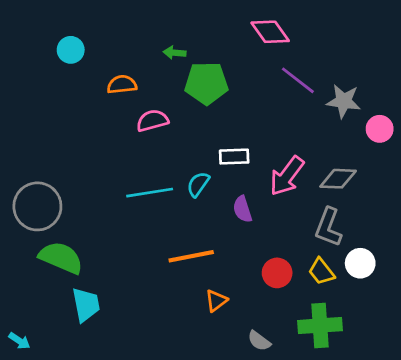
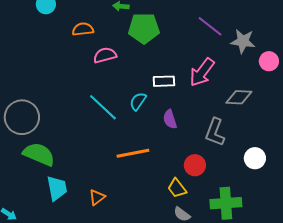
pink arrow: (287, 176) -> (202, 72), moved
cyan line: (150, 193) -> (103, 107), turned 52
gray L-shape: (328, 227) -> (215, 132), moved
yellow trapezoid: (321, 272) -> (177, 188), moved
orange triangle: (216, 301) -> (97, 197), moved

